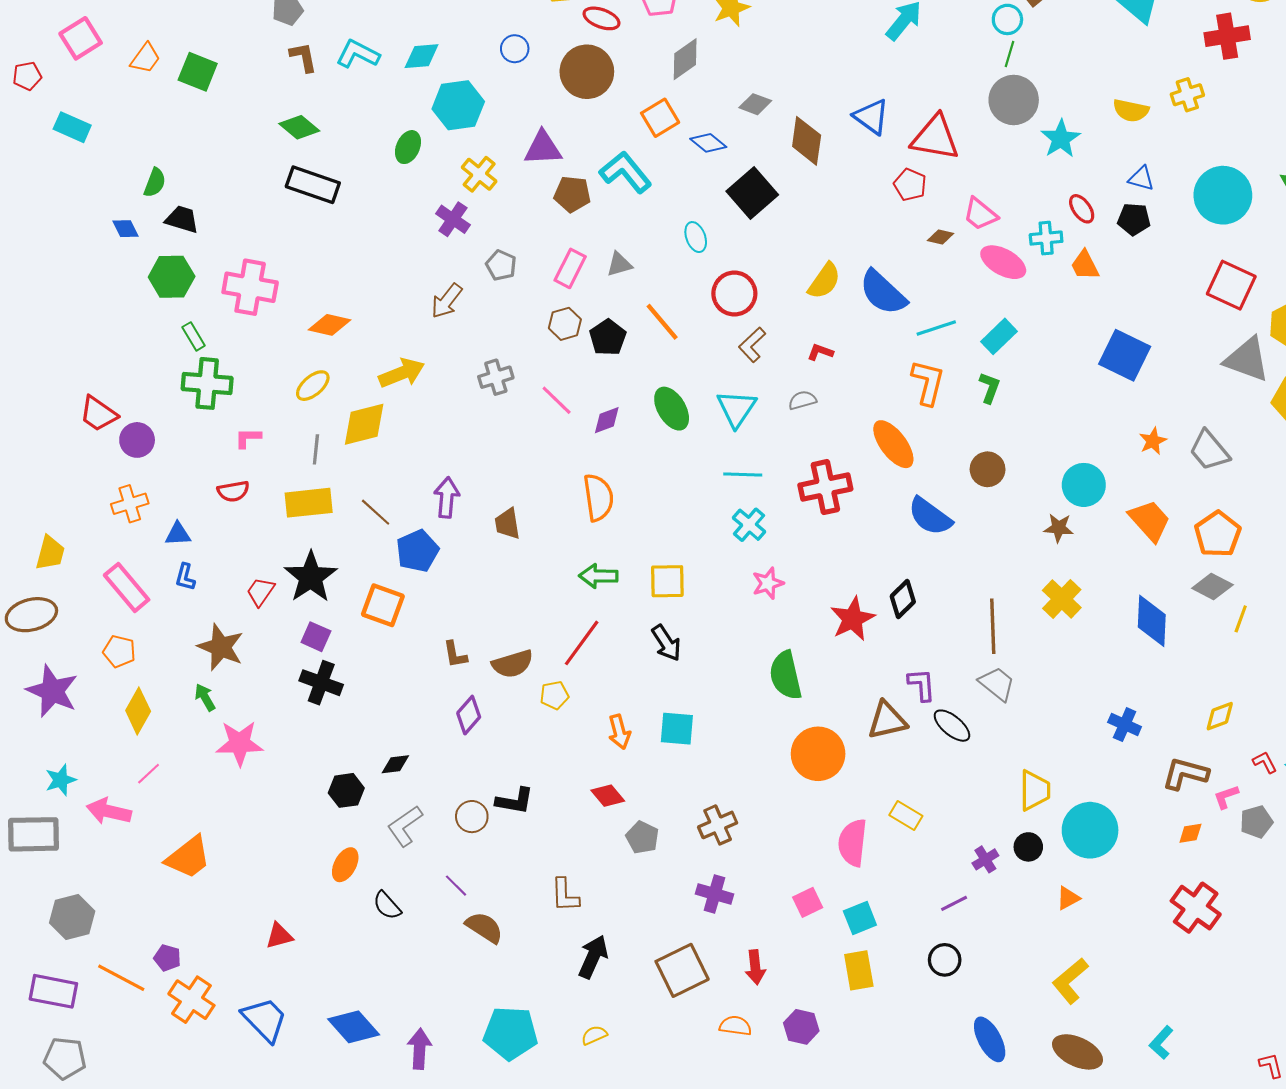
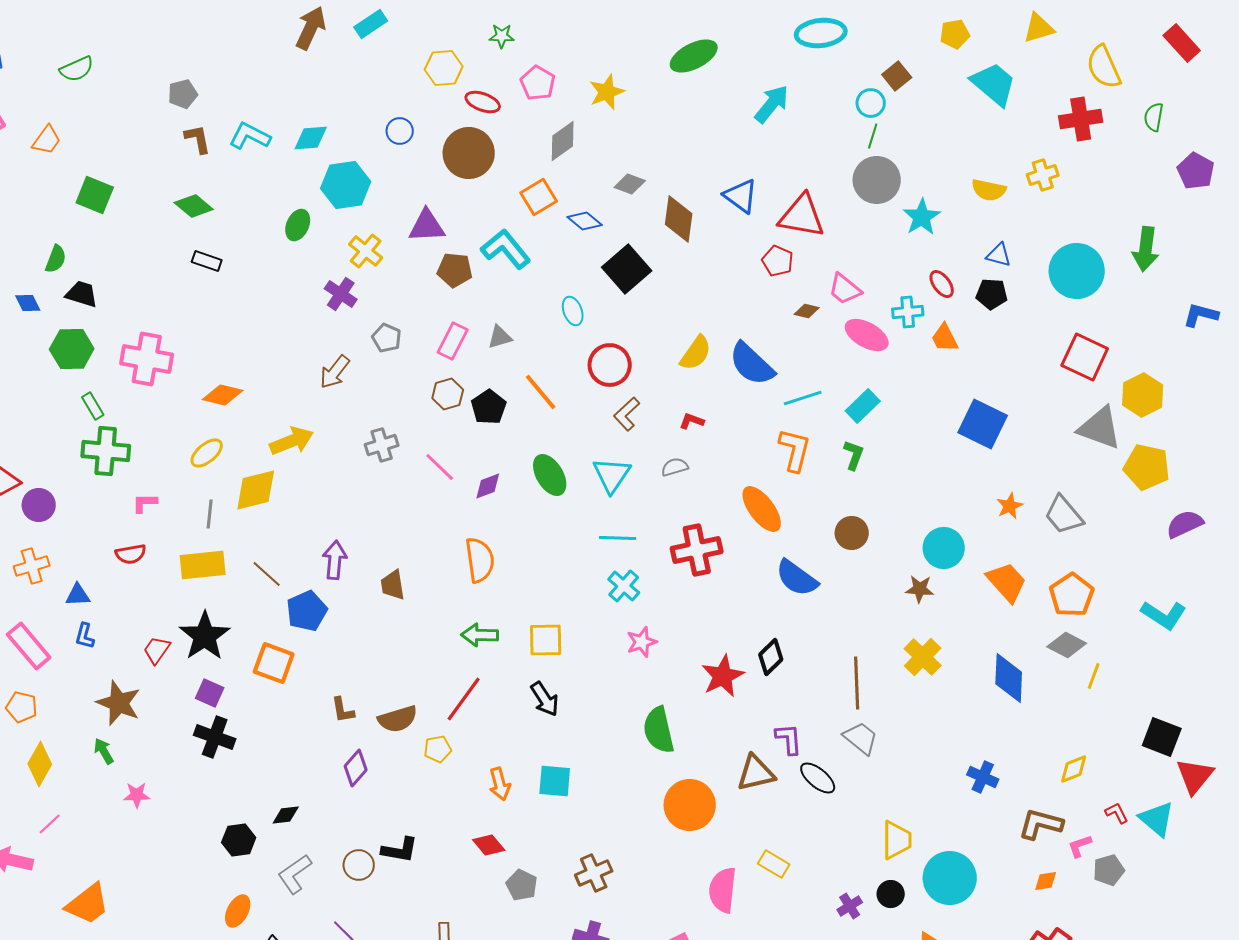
green square: (198, 72) -> (95, 195), moved
black rectangle: (313, 185) -> (207, 261), size x0.6
pink star: (240, 743) -> (137, 795), size x0.6

